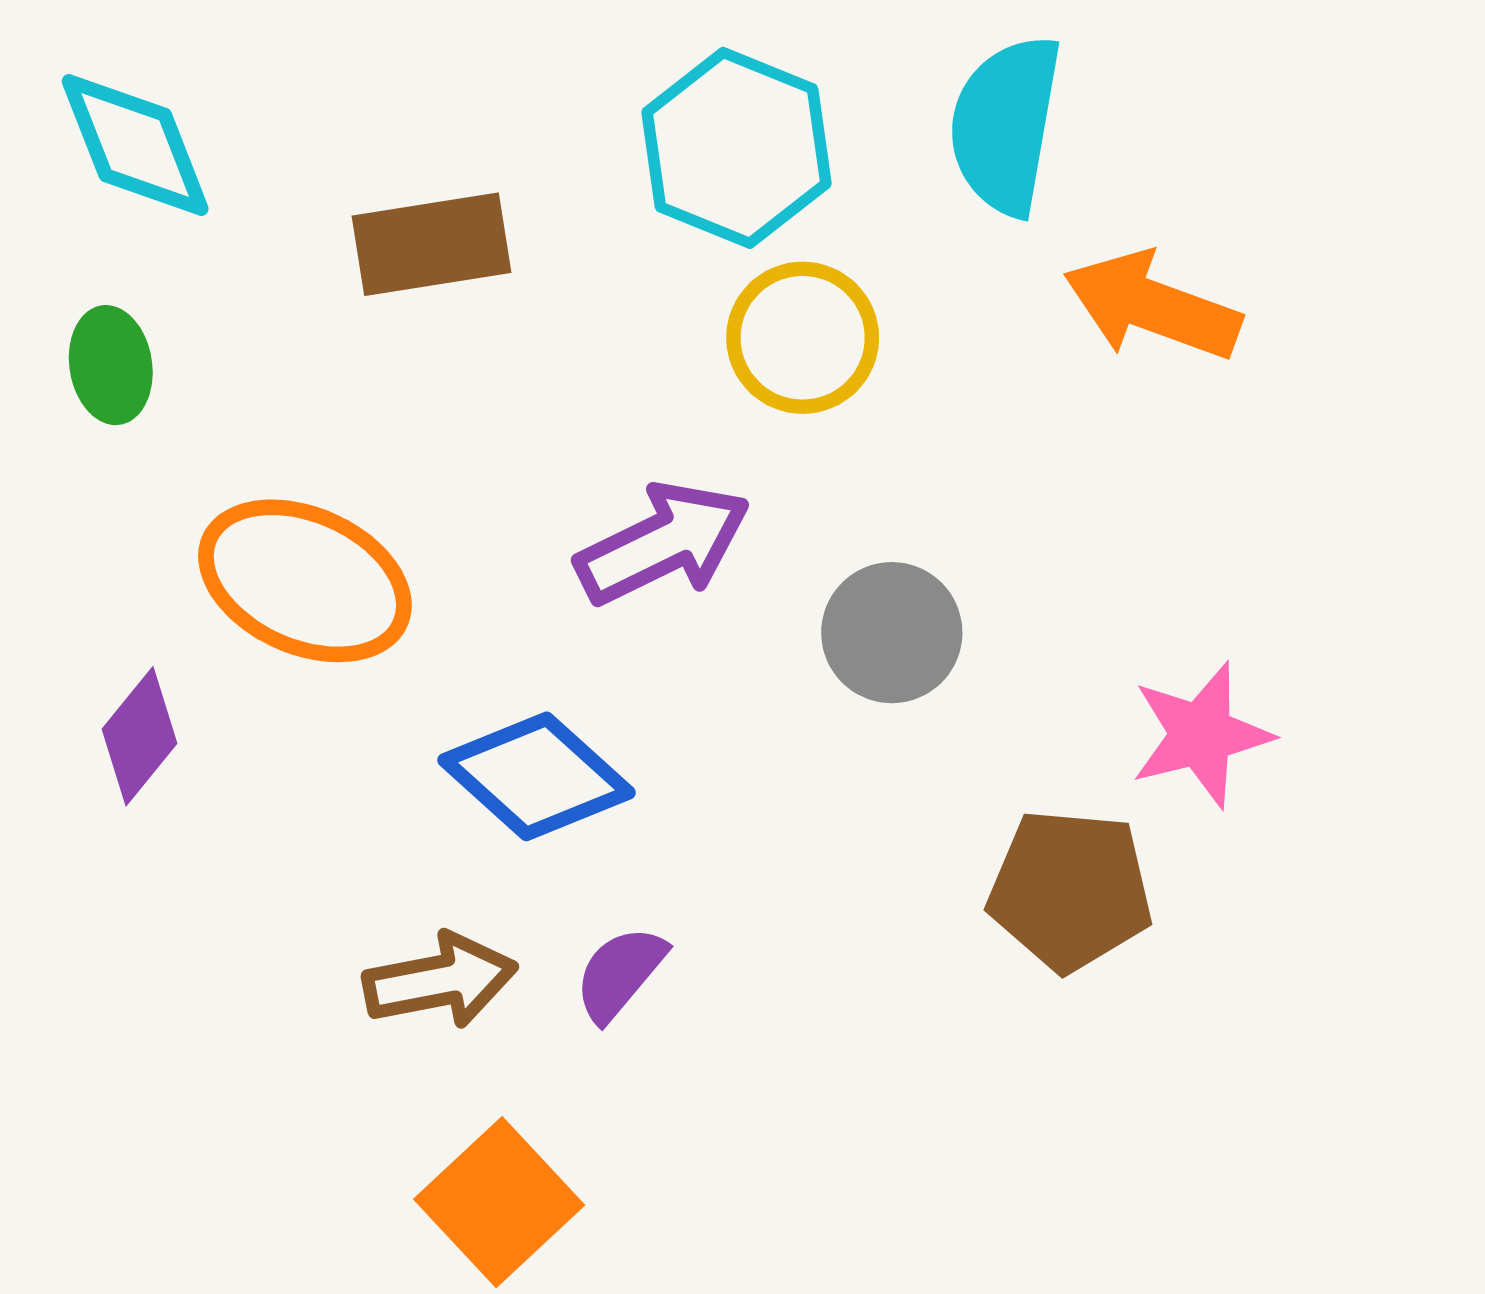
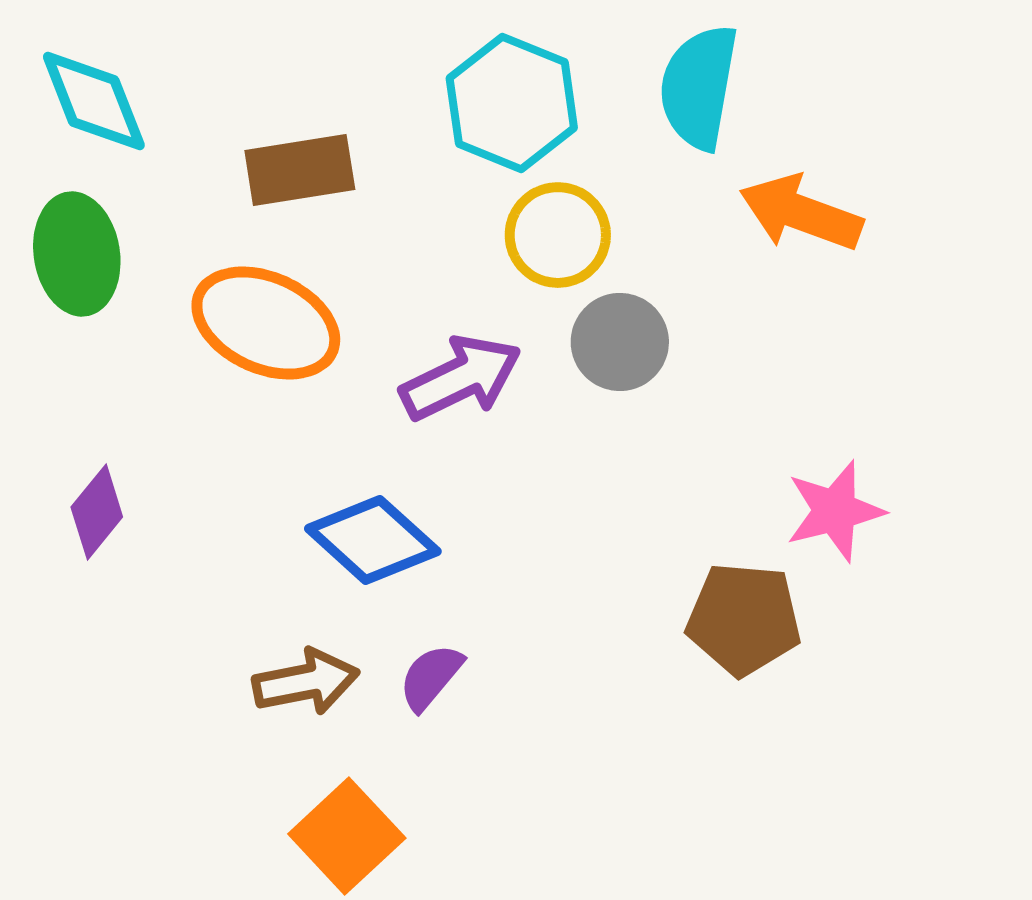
green ellipse: (111, 365) -> (77, 254), size x1.5
orange ellipse: (305, 581) -> (266, 323), moved
gray circle: (892, 633) -> (620, 342), moved

